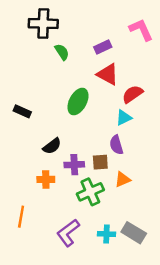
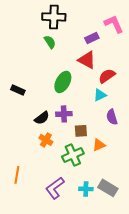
black cross: (43, 24) -> (54, 17), moved
purple rectangle: (103, 47) -> (92, 38), moved
purple semicircle: (116, 145) -> (112, 117), moved
purple cross: (74, 165) -> (64, 114), moved
orange cross: (46, 179) -> (46, 140), moved, turned 32

